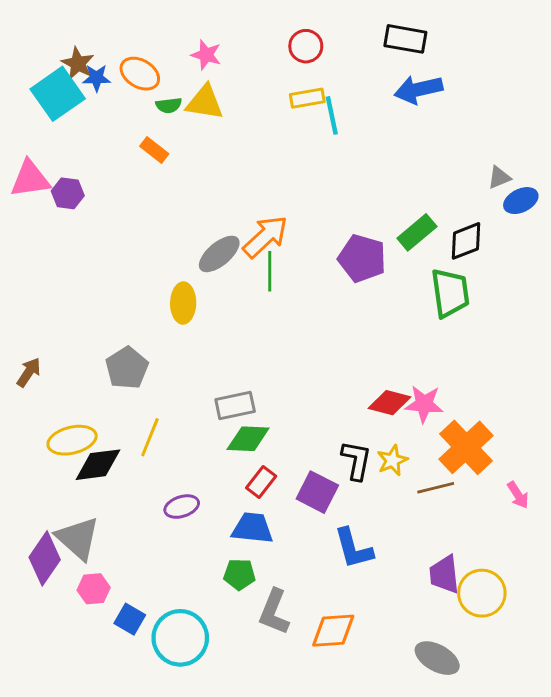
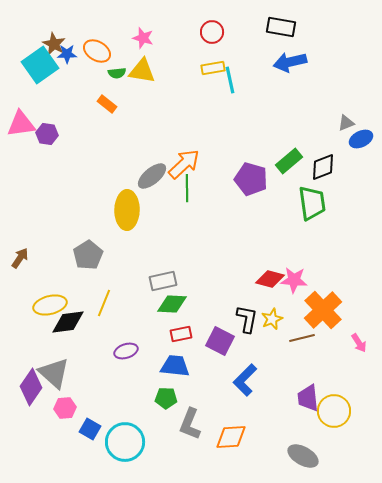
yellow ellipse: (183, 303) -> (127, 210), size x1.4
red rectangle: (261, 482) -> (181, 334), turned 40
blue L-shape: (353, 548) -> (245, 380), turned 60

